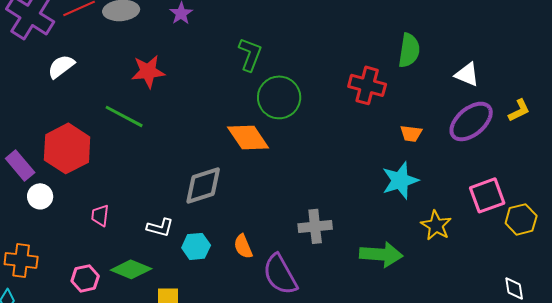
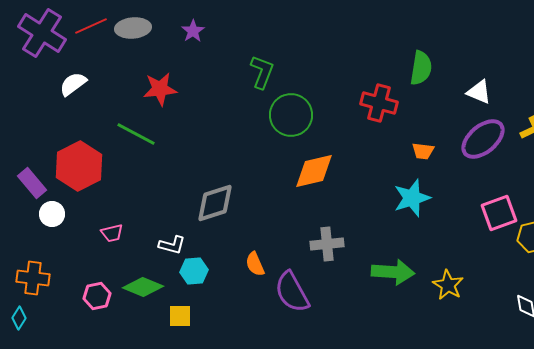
orange diamond: (248, 137) -> (314, 171), moved, turned -69
pink trapezoid: (100, 215) -> (112, 233), turned -110
yellow star: (436, 225) -> (448, 285), moved
cyan hexagon: (196, 246) -> (194, 271), moved

